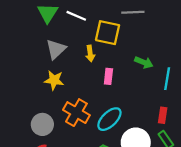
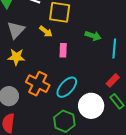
yellow arrow: (90, 53) -> (46, 32), turned -40
red rectangle: (163, 115) -> (113, 80), turned 40

